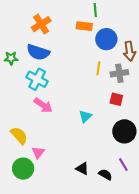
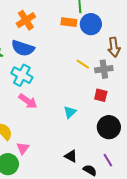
blue circle: (106, 39) -> (91, 24), moved
yellow line: (98, 68) -> (83, 64), turned -64
black triangle: (82, 169) -> (71, 156), moved

